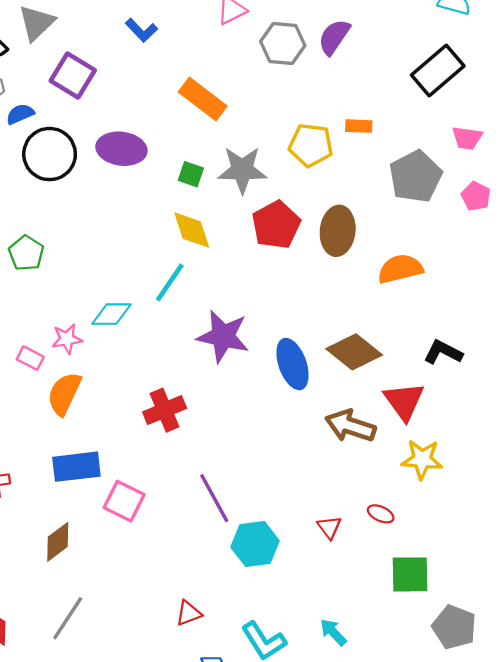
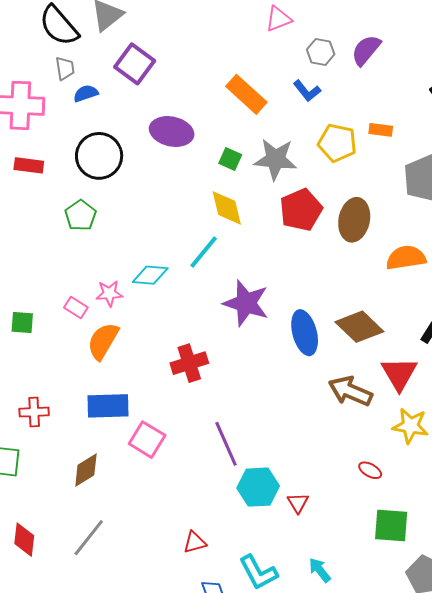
blue L-shape: (141, 30) -> (307, 91), moved
gray hexagon: (283, 44) -> (321, 52), size x0.7
black circle: (50, 154) -> (99, 156), moved
red triangle: (329, 527) -> (298, 503), moved

